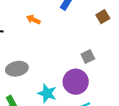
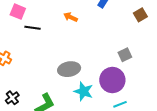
gray ellipse: (17, 69) -> (69, 69), moved

